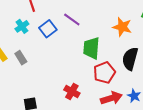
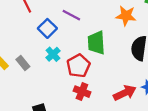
cyan cross: (22, 26) -> (53, 54), moved
red pentagon: (104, 73) -> (78, 66), moved

